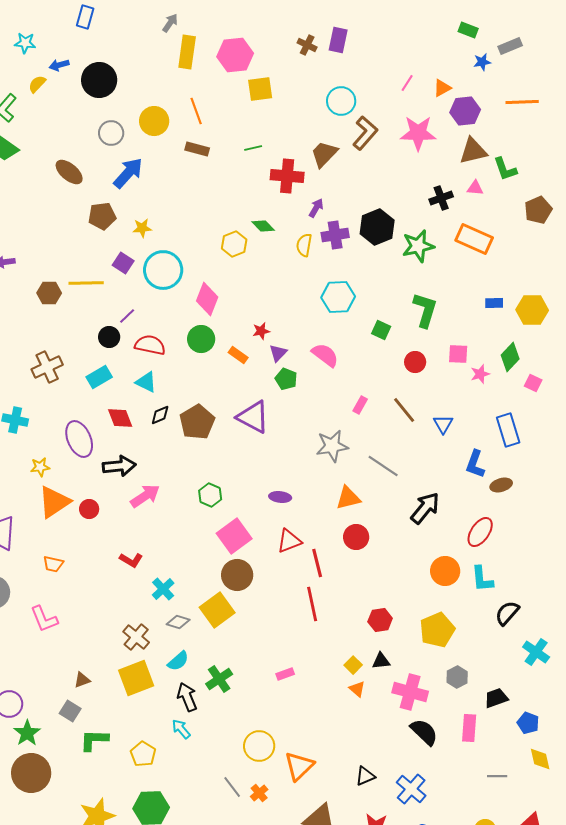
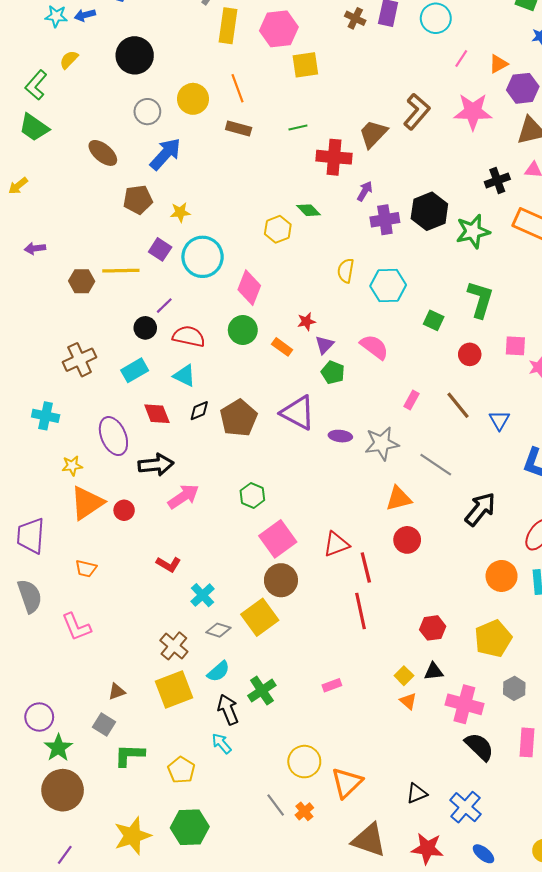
blue arrow: (59, 65) -> (85, 15), moved
cyan circle: (341, 101) -> (436, 18), moved
yellow semicircle: (304, 245) -> (346, 271), moved
purple ellipse: (280, 497) -> (340, 436), moved

